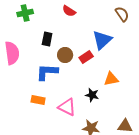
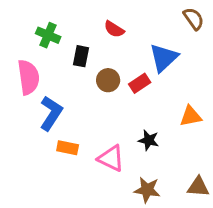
red semicircle: (69, 11) -> (114, 29), moved
green cross: (25, 13) -> (48, 35), moved, turned 35
blue L-shape: (47, 72) -> (51, 113), moved, turned 120
orange triangle: (111, 79) -> (191, 116), moved

